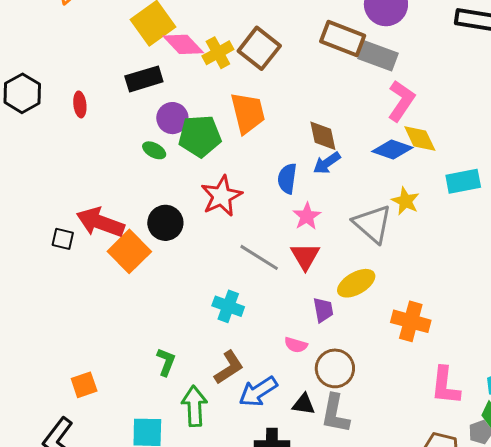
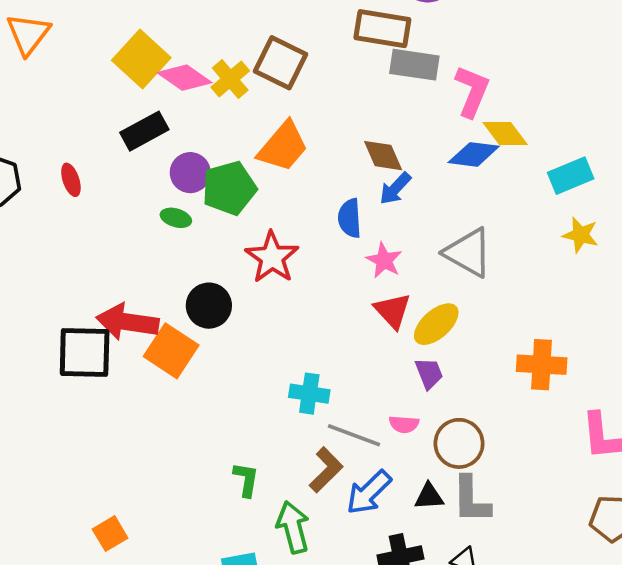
gray rectangle: (378, 56) -> (414, 65), moved
orange trapezoid: (248, 113) -> (283, 147), turned 66
yellow star: (405, 201) -> (581, 235), moved
black square: (63, 239) -> (85, 352), size x2.0
gray line: (259, 257) -> (354, 435), moved
yellow ellipse: (356, 283) -> (436, 324), moved
orange square: (84, 385) -> (110, 534), moved

